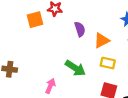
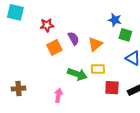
orange square: (35, 20) -> (54, 47), moved
yellow rectangle: (108, 63) -> (98, 69), moved

